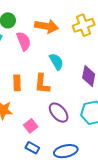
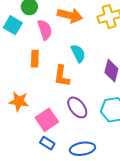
orange rectangle: (17, 83) -> (35, 59), moved
pink square: (31, 126) -> (47, 120), size x1.5

